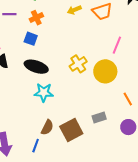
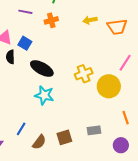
blue square: (31, 39) -> (25, 43), moved
brown semicircle: (47, 127) -> (39, 142), moved
brown square: (71, 130) -> (64, 137), size x0.7
blue line: (36, 146) -> (21, 129), moved

